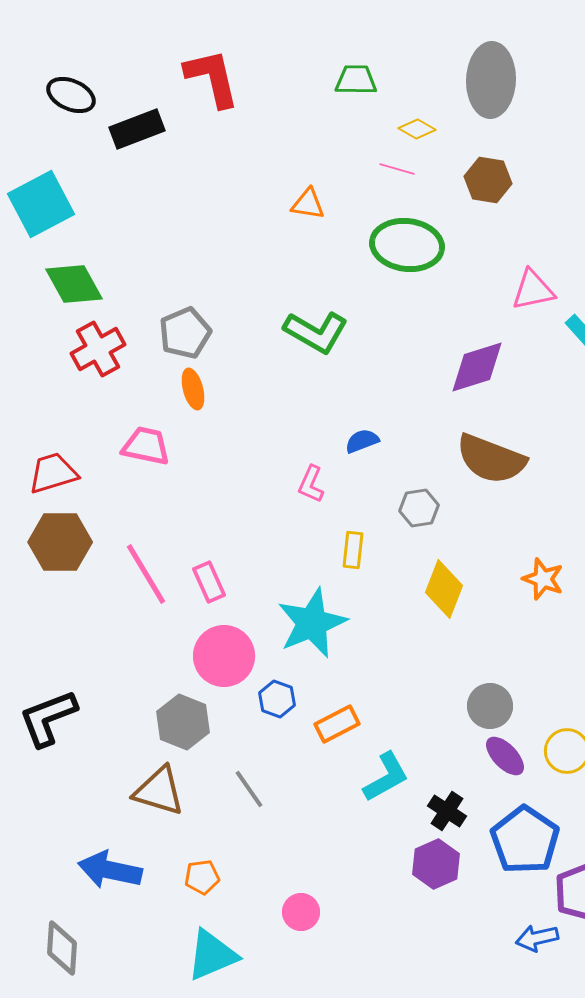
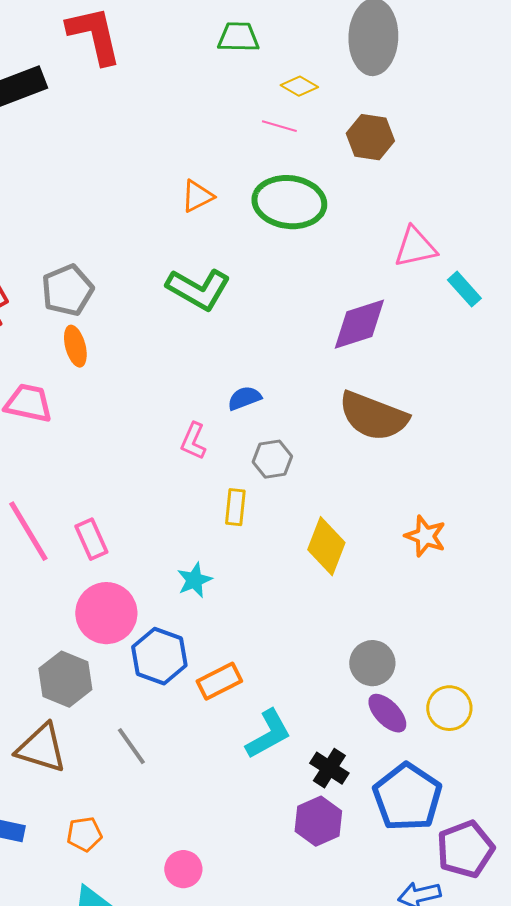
orange triangle: (308, 204) -> (197, 196), moved, turned -36
gray hexagon: (419, 508) -> (272, 459), moved
cyan star: (312, 623) -> (194, 580), size x0.5
blue hexagon: (277, 699) -> (159, 656), size x1.5

